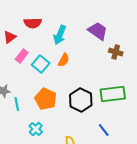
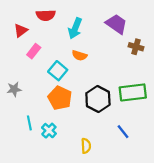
orange semicircle: (64, 60) -> (79, 55), turned 80
cyan square: (41, 64) -> (58, 71), moved
cyan line: (17, 104) -> (29, 123), moved

